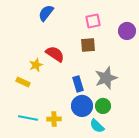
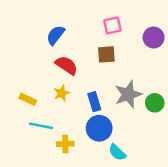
blue semicircle: (46, 13) -> (56, 35), moved
yellow star: (36, 65) -> (62, 93), moved
green circle: (103, 106) -> (155, 103), moved
cyan line: (28, 118) -> (41, 126), moved

